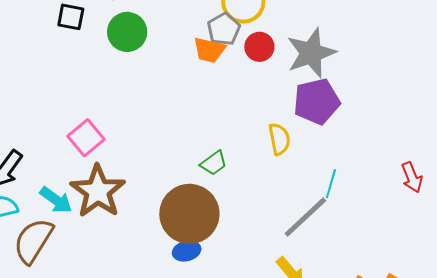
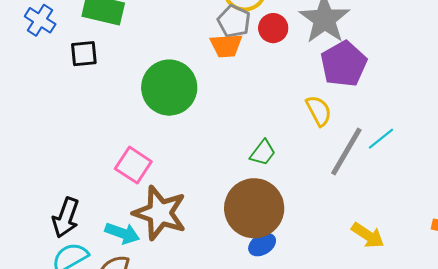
green circle: (127, 32) -> (169, 88), moved, size x1.4
cyan line: (331, 184) -> (381, 139), turned 52
gray line: (305, 217) -> (346, 151), moved

